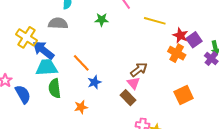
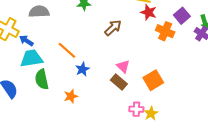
red star: (180, 35) -> (149, 12), moved
blue arrow: (43, 50) -> (26, 41), size x0.6
brown arrow: (139, 70) -> (113, 28), moved
orange square: (184, 95) -> (153, 80), moved

